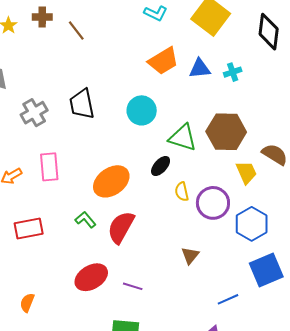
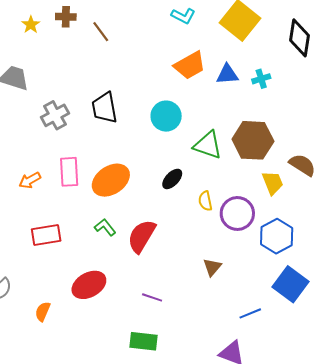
black ellipse: (161, 166) -> (172, 179), moved
orange ellipse: (111, 181) -> (111, 180), moved
blue square: (266, 270) -> (291, 284), turned -32
red ellipse: (91, 277) -> (89, 285), moved

